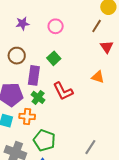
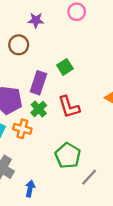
pink circle: (56, 26) -> (77, 12), moved
brown circle: (17, 56) -> (19, 45), moved
green pentagon: (44, 140) -> (68, 156), moved

